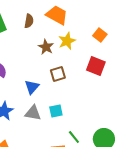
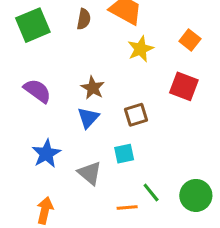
brown star: (46, 47) -> (93, 88), moved
brown square: (58, 74) -> (136, 115), moved
gray triangle: (33, 113) -> (90, 173), moved, turned 30

